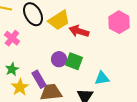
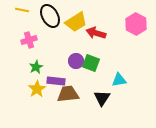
pink cross: (12, 38) -> (29, 40), turned 35
green star: (12, 69) -> (36, 67), moved
purple rectangle: (39, 79) -> (56, 81), turned -54

